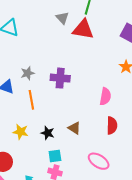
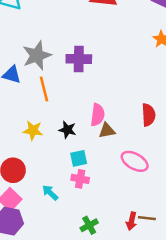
gray star: (28, 73) -> (37, 55), size x1.6
pink semicircle: (105, 97) -> (98, 115), moved
brown triangle: (74, 128) -> (107, 131), moved, turned -40

